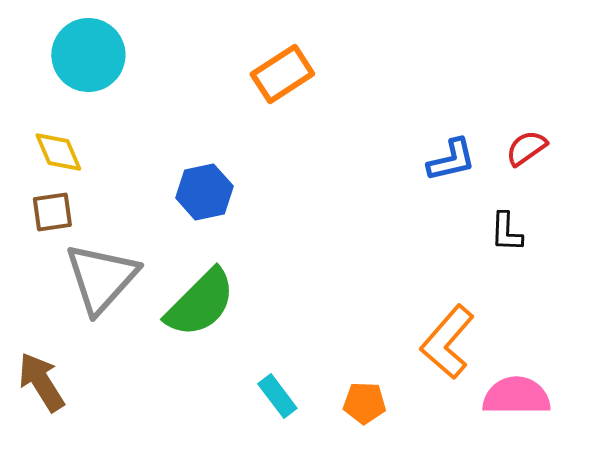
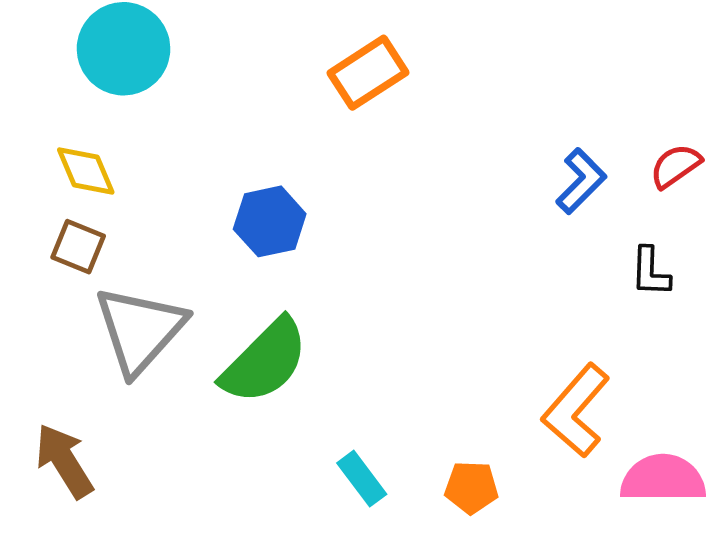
blue L-shape: (451, 160) -> (581, 181), turned -32
brown square: (52, 212) -> (78, 247), turned 30

